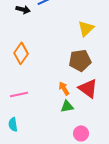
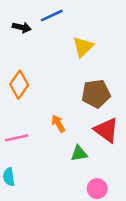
yellow triangle: (86, 28) -> (83, 47), moved
orange arrow: (64, 88) -> (58, 124), moved

